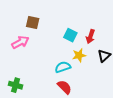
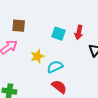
yellow star: (79, 55) -> (37, 56), moved

